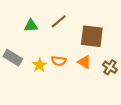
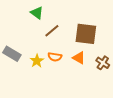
brown line: (59, 21) -> (52, 31), moved
green triangle: (31, 26) -> (37, 13), moved, turned 40

